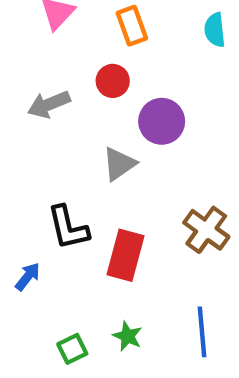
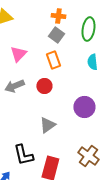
gray arrow: (49, 104) -> (14, 86), moved
purple circle: (162, 121) -> (84, 107), moved

